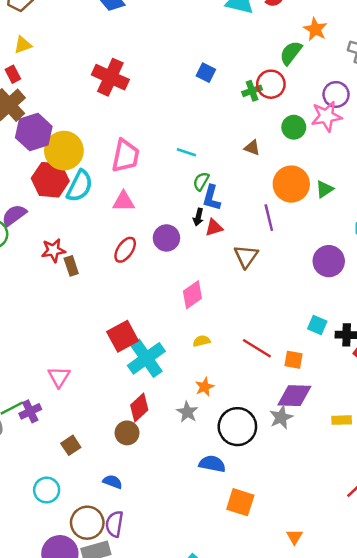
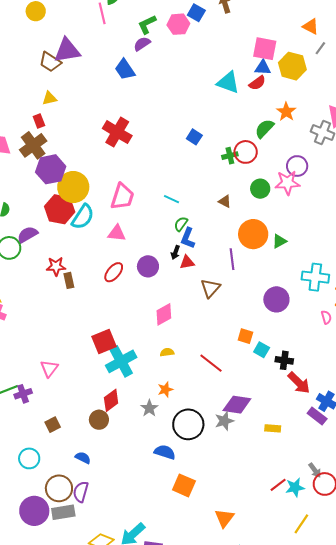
orange square: (294, 360) -> (245, 336), moved
orange triangle: (294, 537) -> (224, 518), size x1.5

